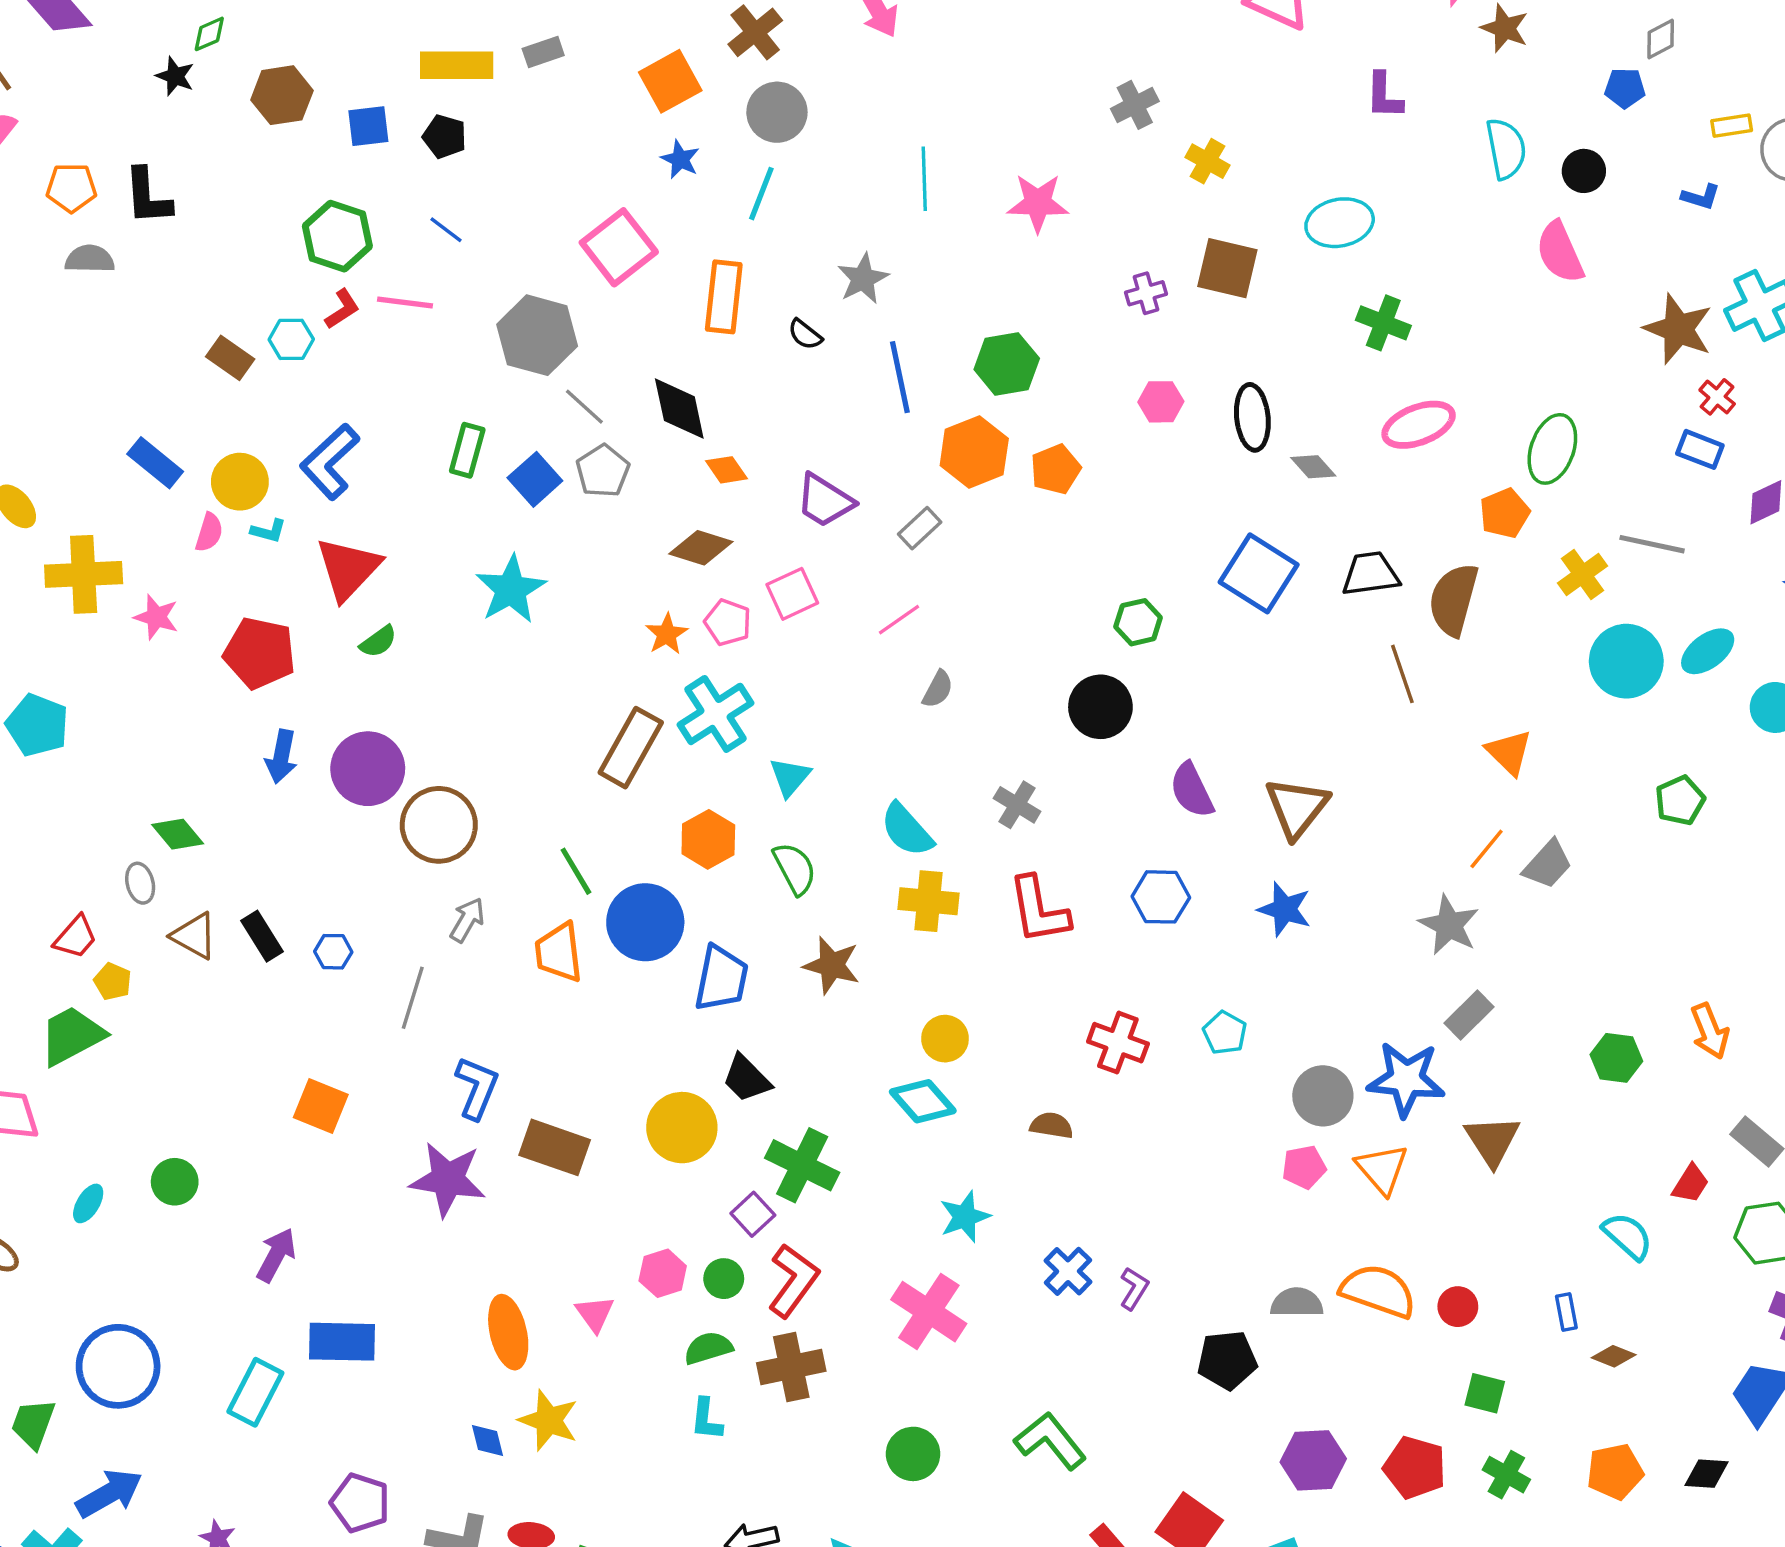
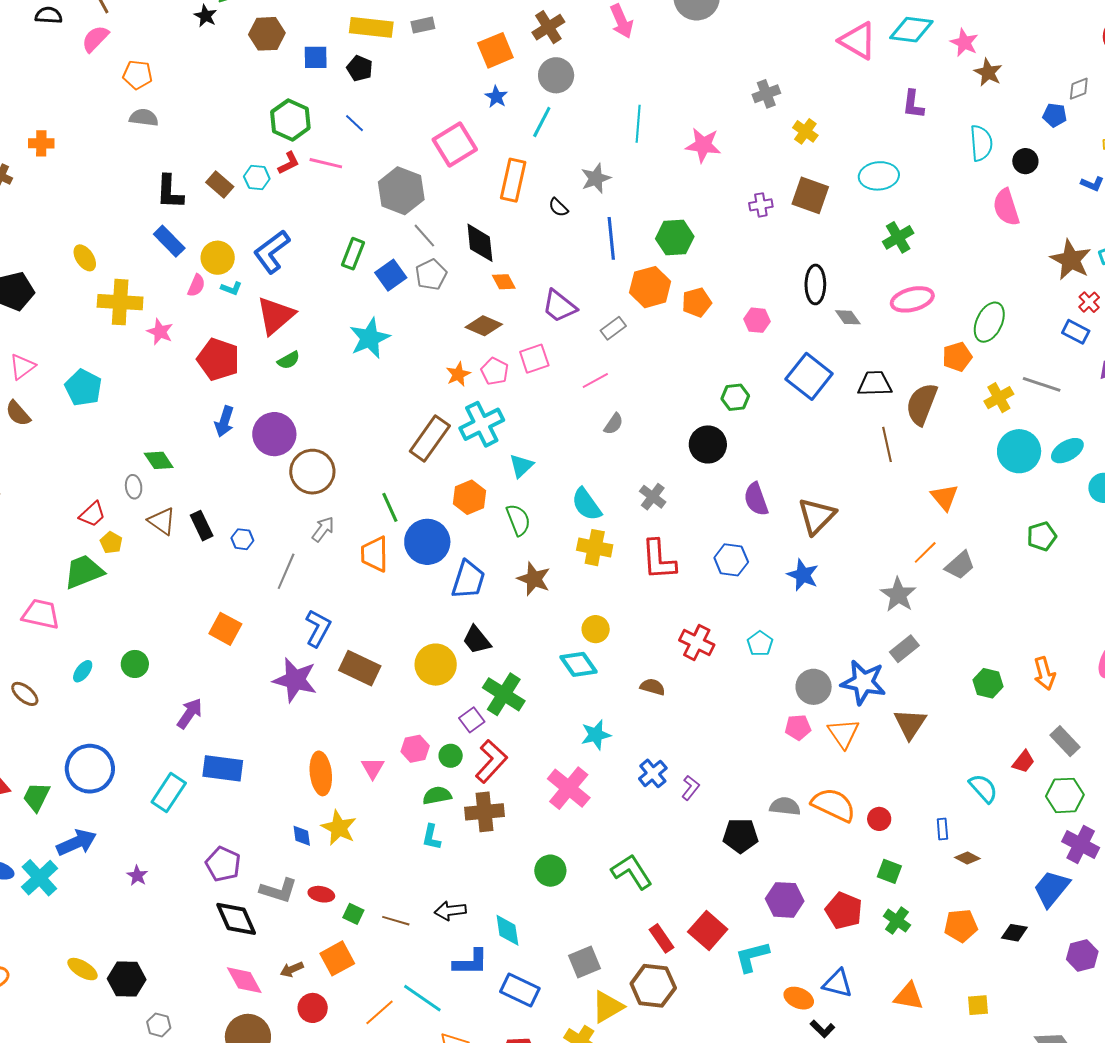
black L-shape: (148, 196) -> (170, 192), moved
green cross: (1383, 323) -> (898, 237), turned 32
pink hexagon: (1161, 402) -> (757, 320), moved

